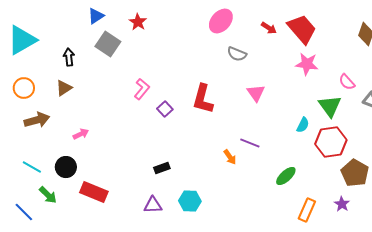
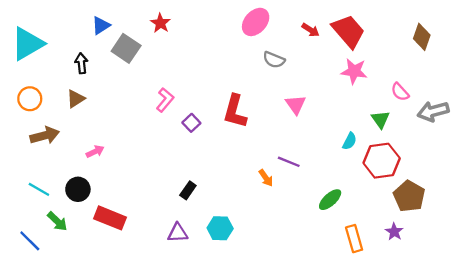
blue triangle: (96, 16) -> (101, 25), moved
green triangle: (330, 106) -> (380, 119), size x0.7
black rectangle: (162, 168) -> (188, 190), turned -35
orange rectangle: (307, 210) -> (354, 239), turned -40

